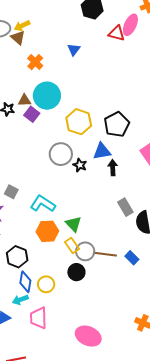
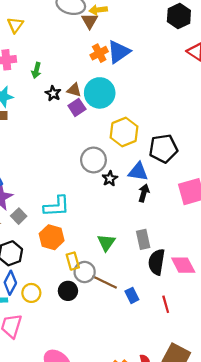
blue triangle: (74, 50) -> (119, 52), moved, size x1.6
gray square: (11, 192) -> (19, 216), moved
cyan L-shape: (43, 204) -> (57, 206), turned 125
green triangle: (73, 224) -> (106, 243), moved

